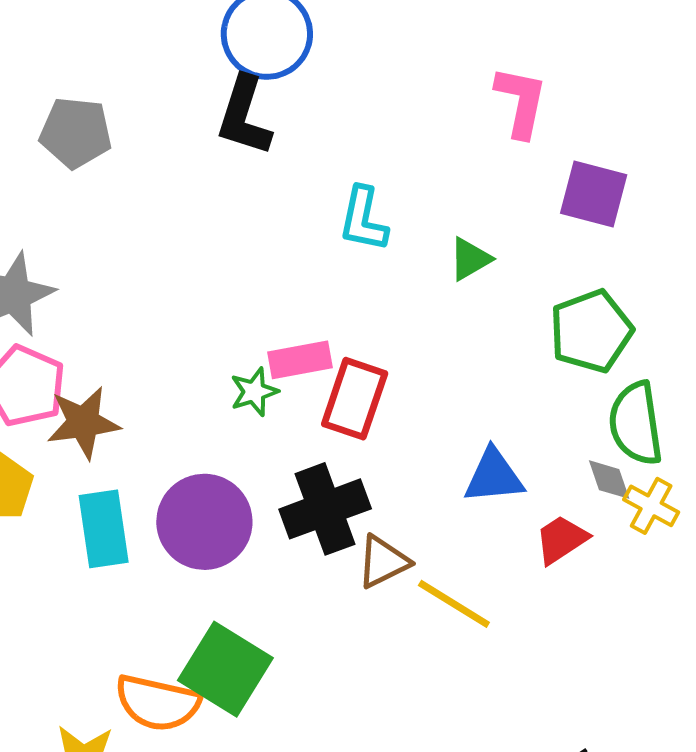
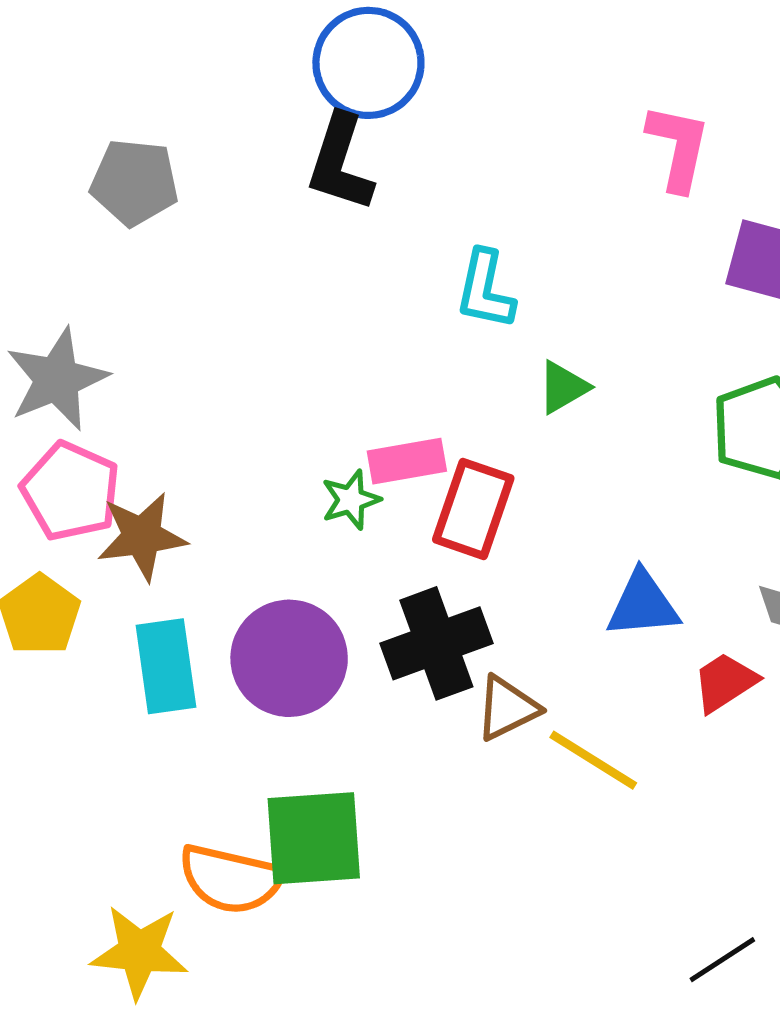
green triangle: (470, 259) -> (563, 387), moved
green square: (225, 669) -> (314, 838), turned -36

